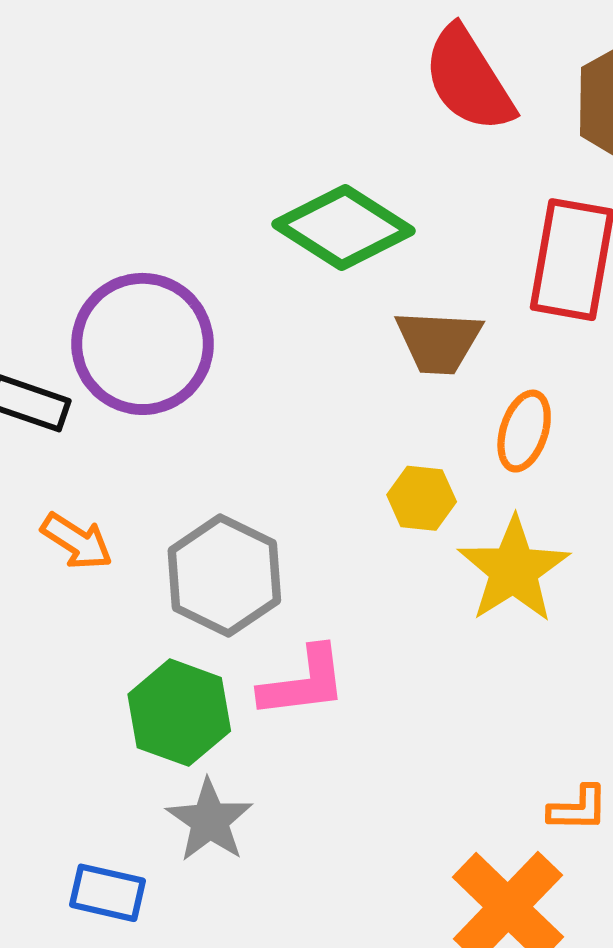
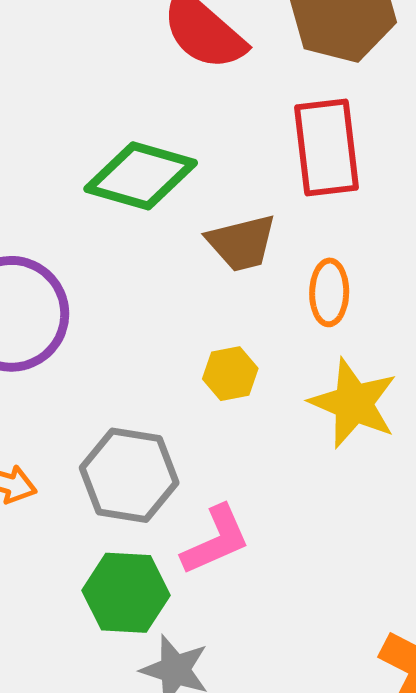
yellow hexagon: (422, 498) -> (230, 374), moved

